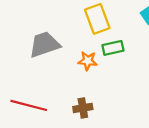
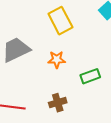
green rectangle: (113, 48) -> (90, 76), moved

